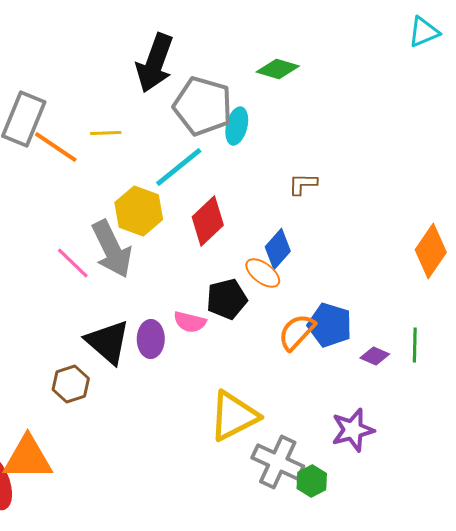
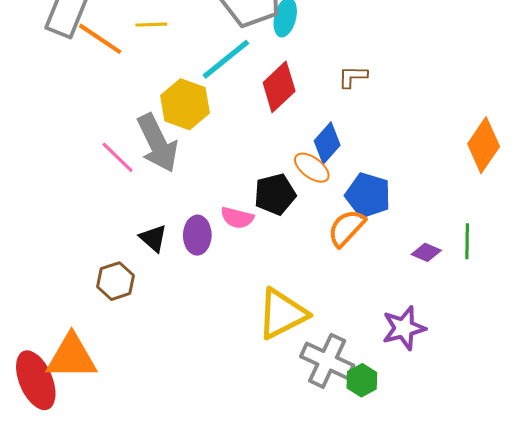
red diamond: (208, 221) -> (279, 87), moved
blue pentagon: (330, 325) -> (368, 195), moved
black triangle: (108, 342) -> (153, 238), size x0.6

